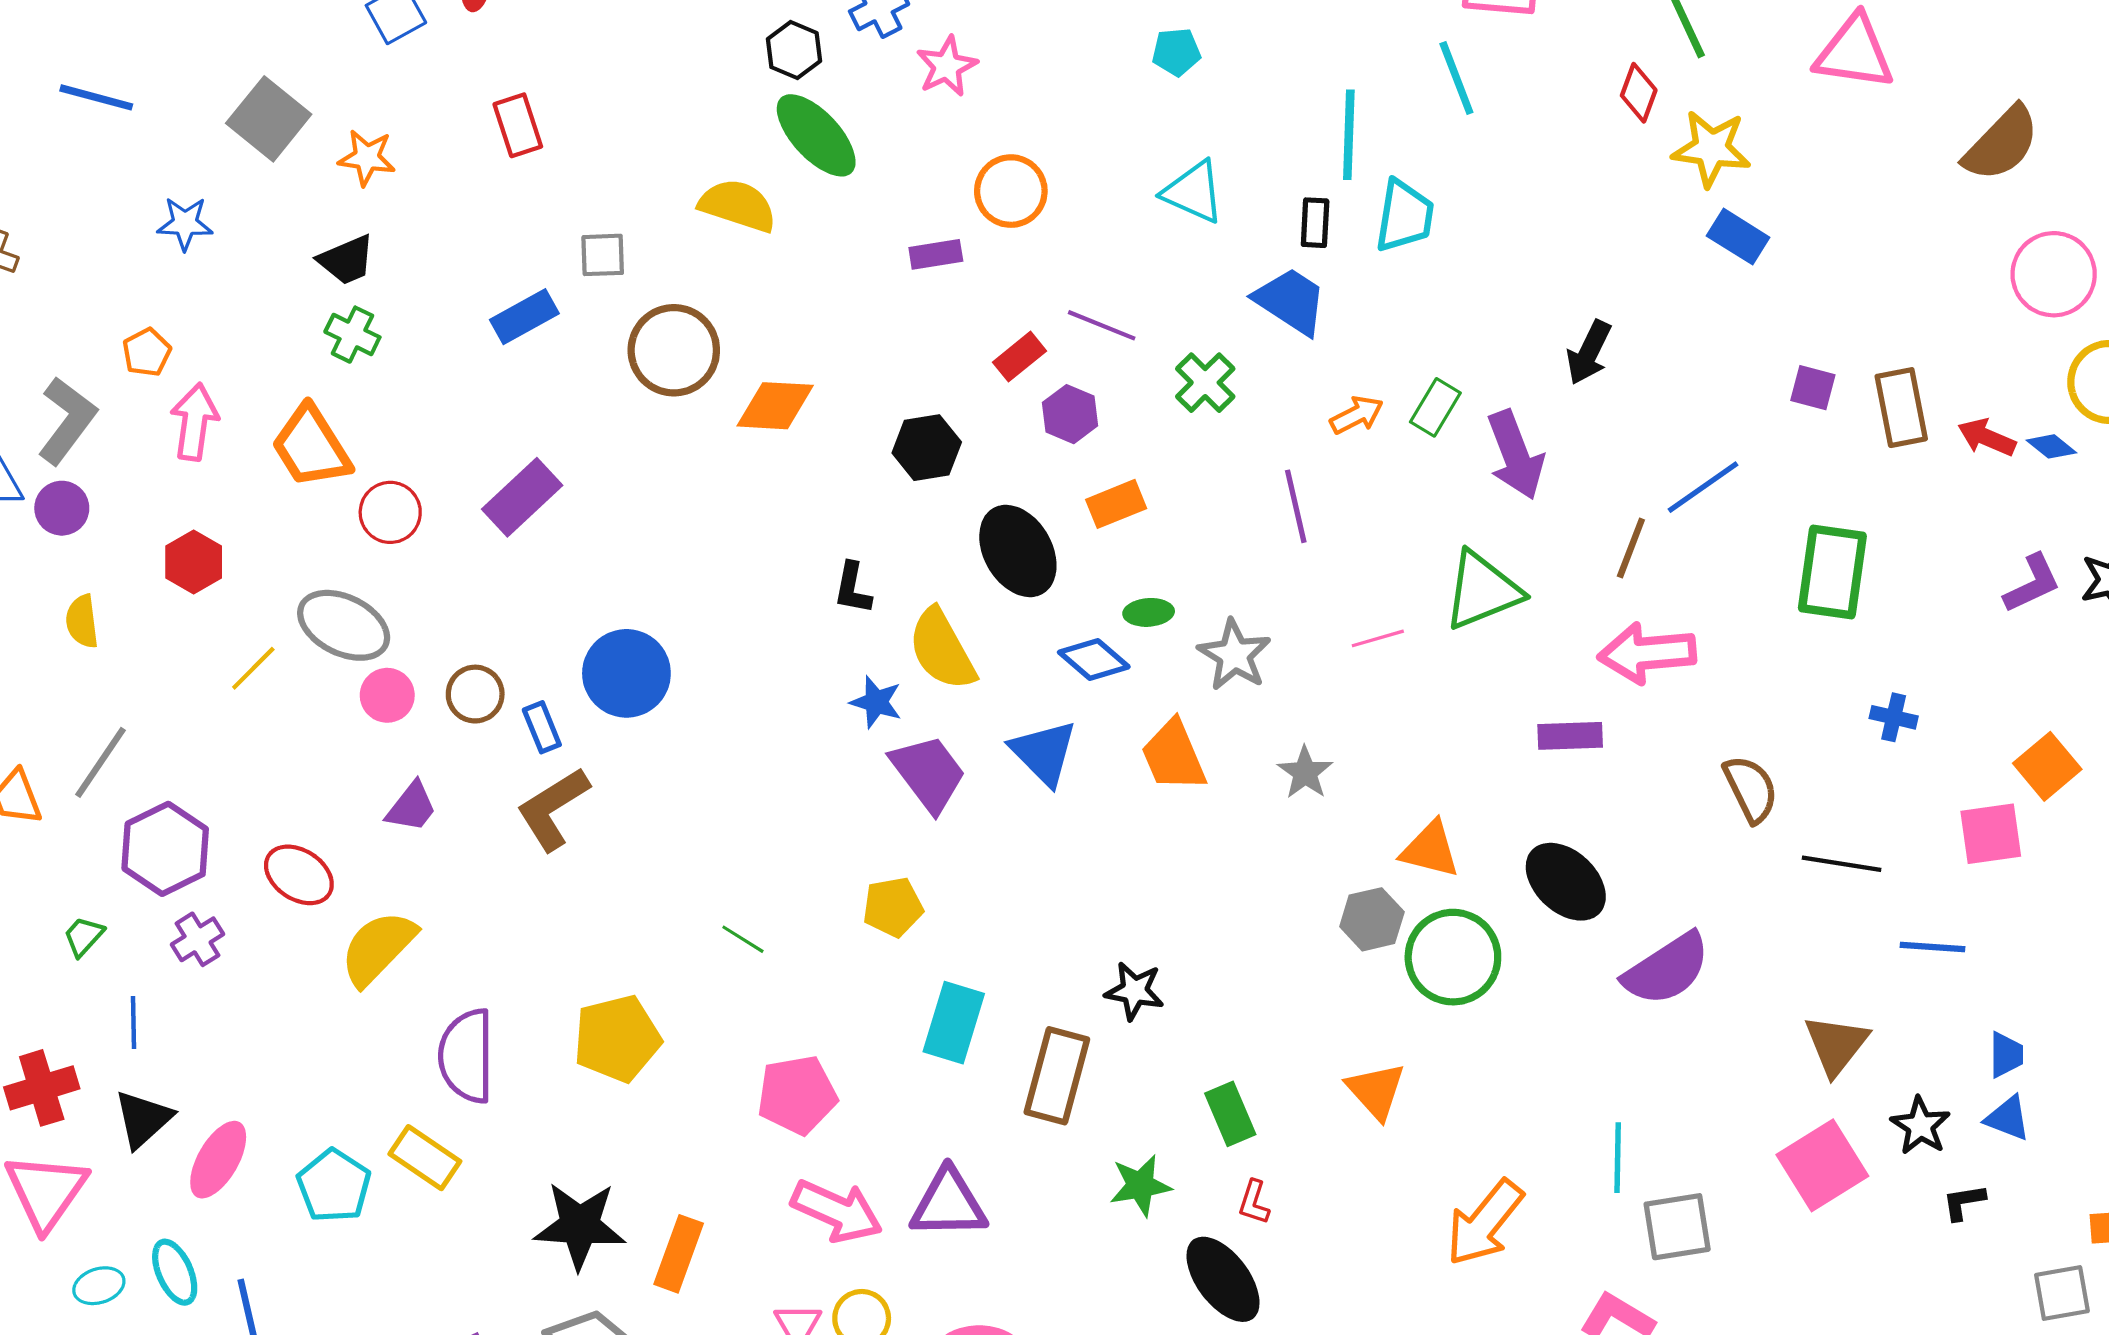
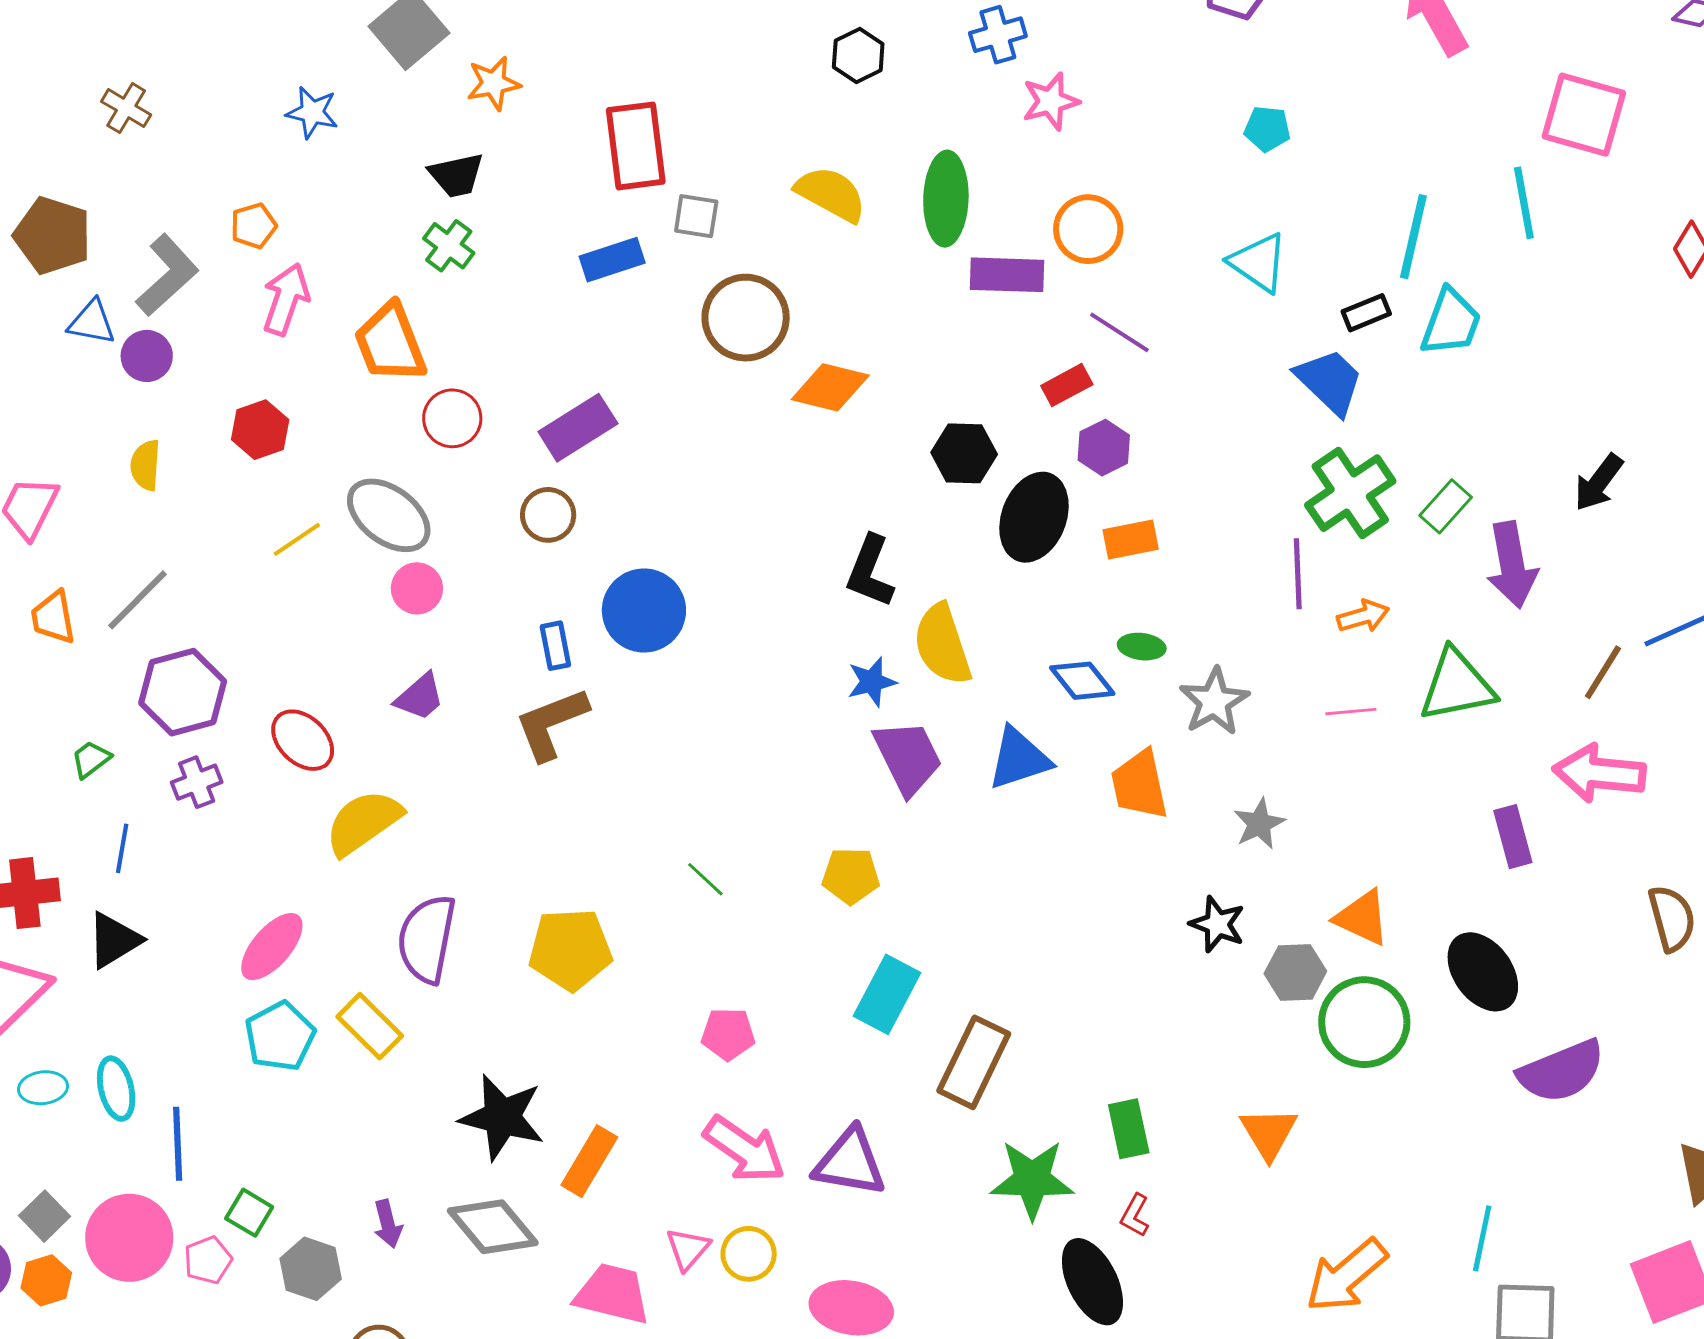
black hexagon: (794, 50) -> (858, 55), moved
red rectangle: (518, 125) -> (636, 146), moved, size x1.5
green ellipse: (816, 135) -> (946, 199), moved, turned 34
orange star: (367, 158) -> (494, 83), turned -30
black rectangle: (1315, 223) -> (1366, 313), turned 54
purple rectangle: (936, 254) -> (1007, 275), size x1.5
purple line: (1102, 325) -> (1119, 332), moved
green cross: (1205, 383) -> (1350, 493), moved, size x1.5
orange arrow: (1357, 415) -> (1363, 616), moved
black ellipse: (1018, 551) -> (1034, 517), moved, turned 40
black L-shape: (853, 588) -> (870, 571), size x1.4
brown circle: (475, 694) -> (548, 515), moved
blue star: (876, 702) -> (872, 682), turned 30
purple rectangle: (1570, 736) -> (1513, 837), turned 66
blue triangle: (1044, 753) -> (1019, 759), turned 46
black star: (1135, 991) -> (1217, 924), moved
pink pentagon: (797, 1095) -> (728, 1034), size x0.7
pink ellipse: (218, 1160) -> (272, 947), moved
green star: (1140, 1185) -> (1032, 1179), size x1.4

